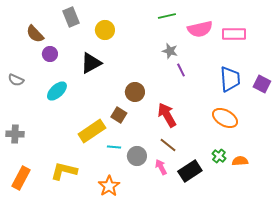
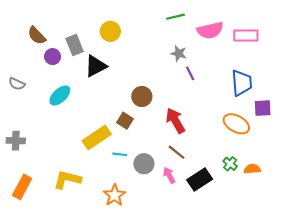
gray rectangle: (71, 17) -> (75, 45), moved
purple square: (262, 84) -> (263, 108), moved, turned -30

